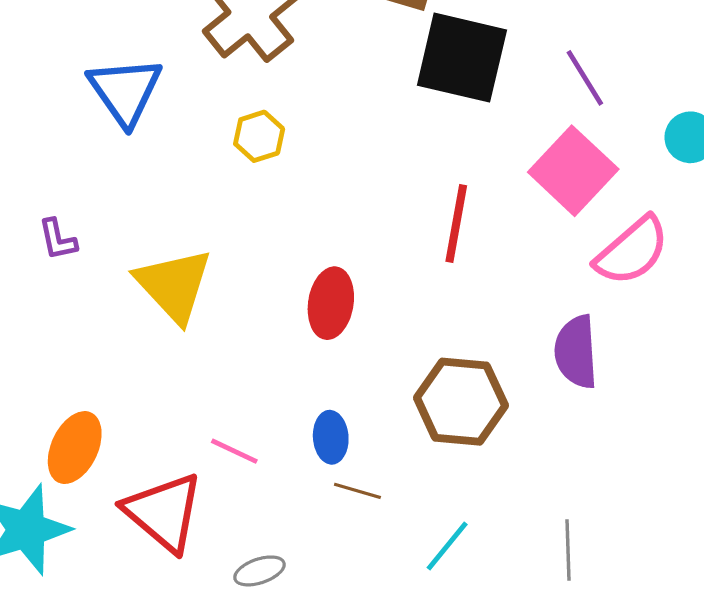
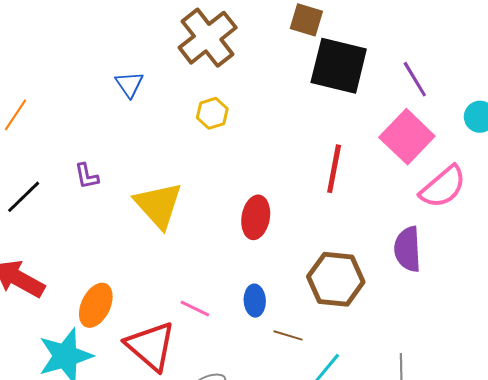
blue triangle: (125, 91) -> (129, 84), size x0.6
brown line: (357, 491) -> (288, 335), moved

